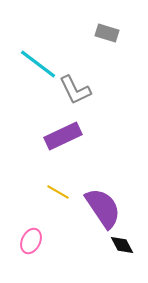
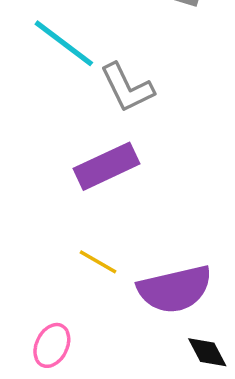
purple semicircle: (103, 208) -> (175, 289), turned 111

